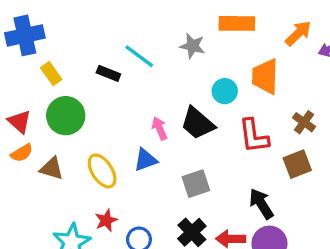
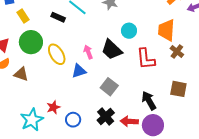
orange trapezoid: (265, 76) -> (166, 30), moved
brown square: (297, 164) -> (178, 89), moved, turned 30
yellow ellipse: (102, 171) -> (57, 54), moved
gray square: (196, 184) -> (109, 87), turned -36

